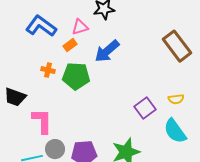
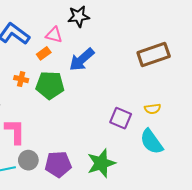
pink triangle: (80, 27) -> (54, 35), turned 30
brown rectangle: (177, 46) -> (154, 54), turned -72
purple square: (145, 108) -> (121, 118), turned -30

